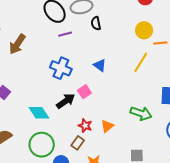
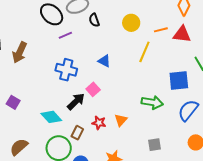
yellow circle: (144, 30) -> (131, 23), moved
brown rectangle: (78, 143) -> (77, 133), moved

